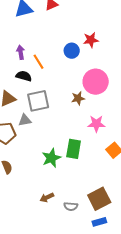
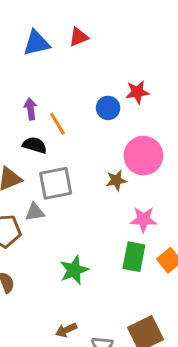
green rectangle: (74, 149) -> (134, 257), moved

